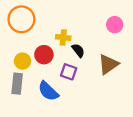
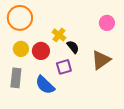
yellow cross: (63, 38) -> (59, 35), turned 32
yellow circle: (23, 61) -> (21, 49), moved
purple square: (69, 72) -> (64, 67), turned -35

